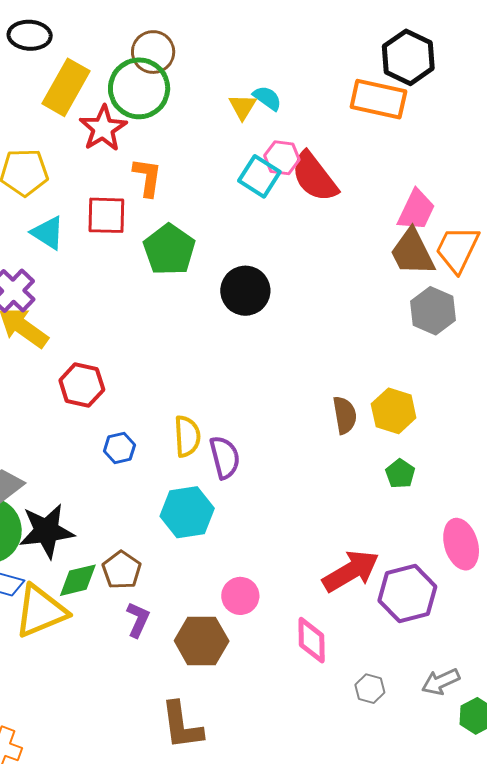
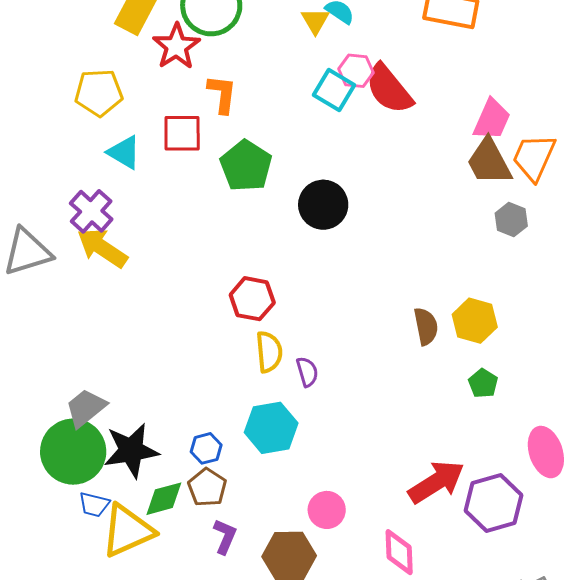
gray hexagon: (433, 311) -> (511, 220), size x0.7
red hexagon: (82, 385) -> (252, 299), moved
blue hexagon: (119, 448) -> (206, 448), moved
purple semicircle: (225, 457) -> (307, 372), size x0.7

